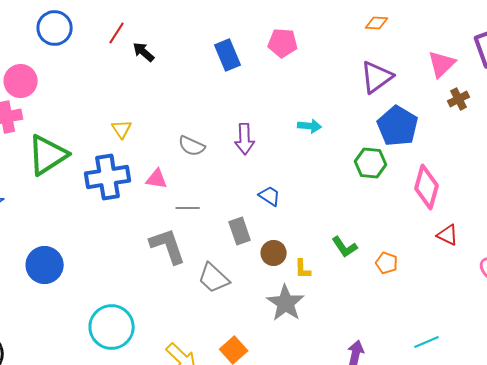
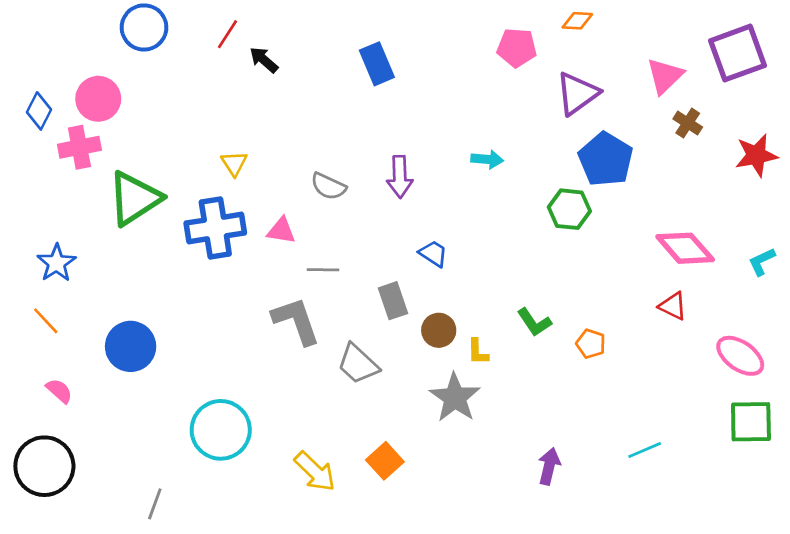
pink pentagon: (283, 43) -> (517, 48), moved
brown cross: (459, 99) -> (688, 123), turned -30
pink diamond: (427, 187) -> (685, 248), moved, turned -57

